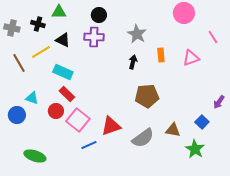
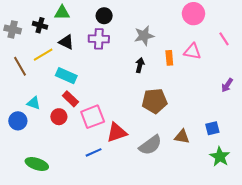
gray star: (137, 34) -> (144, 36), turned 30
pink triangle: (191, 58) -> (192, 51), moved, turned 30
purple arrow: (219, 102) -> (227, 85), moved
pink square: (78, 120) -> (93, 117), moved, turned 30
blue square: (202, 122) -> (212, 128), turned 32
green star: (195, 149) -> (220, 157), moved

